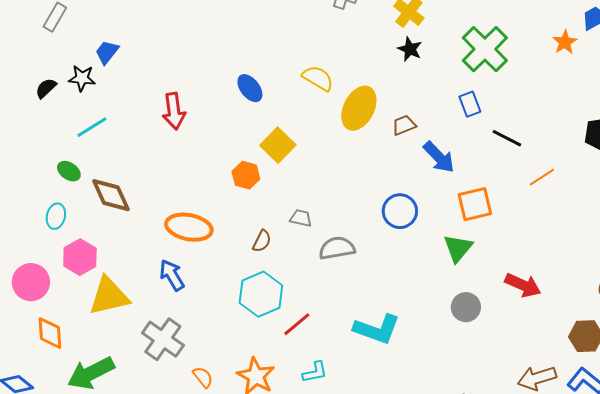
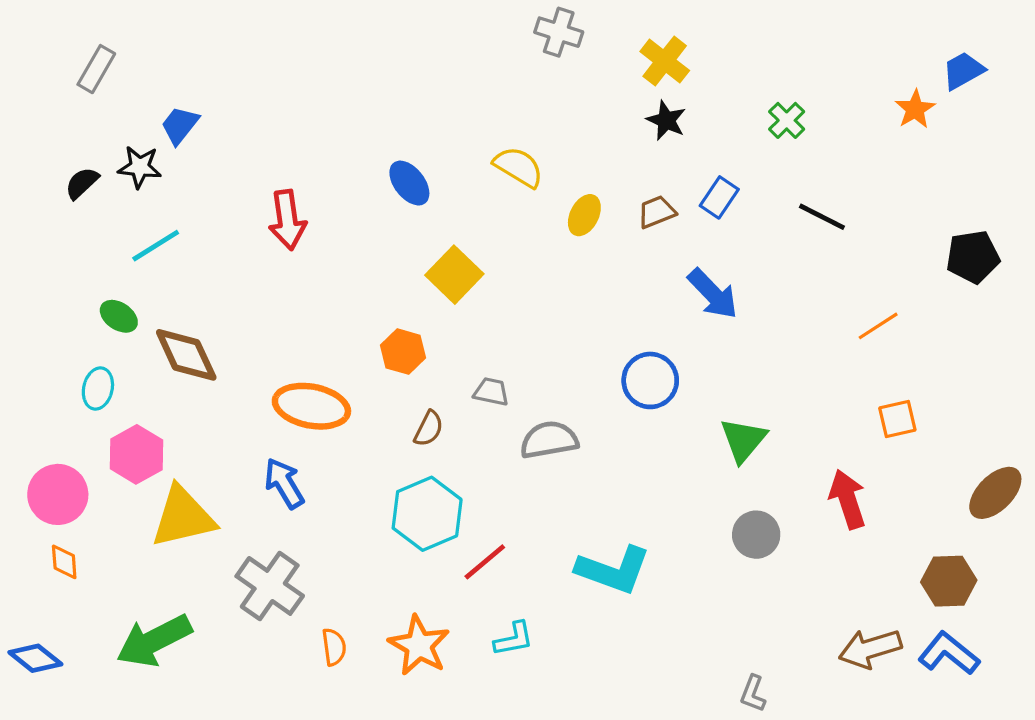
green cross: (485, 49) -> (787, 120), size x0.5
blue rectangle: (470, 104) -> (719, 197), moved, turned 55
yellow ellipse: (359, 108) -> (584, 215), size x0.6
brown trapezoid: (404, 125) -> (657, 212), moved
black line: (507, 138) -> (822, 217), moved
orange hexagon: (246, 175) -> (403, 352), moved
orange square: (475, 204) -> (897, 419), moved, size x0.7
red arrow: (523, 285) -> (848, 499), turned -132
orange diamond: (50, 333) -> (64, 562), moved, size x0.7
orange semicircle: (203, 377) -> (334, 647), turned 30

